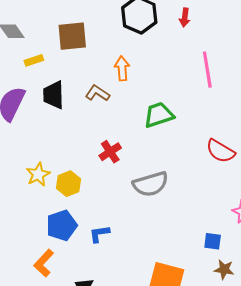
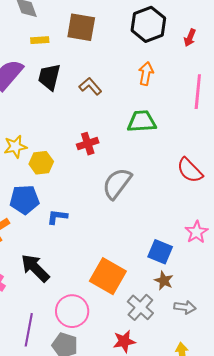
orange arrow: (122, 68) -> (146, 74), moved
gray semicircle: (151, 184) -> (117, 183), turned 128
blue square: (213, 241) -> (160, 252), size x1.4

